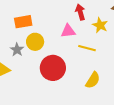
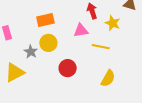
orange rectangle: (23, 22) -> (45, 20), moved
red circle: (53, 68) -> (68, 68), size x0.7

